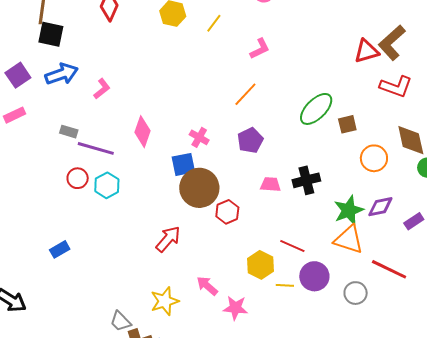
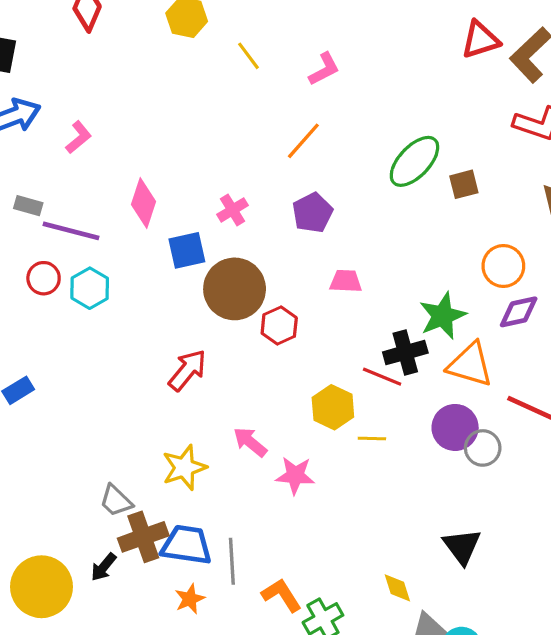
yellow line: (214, 23) -> (248, 56), moved, turned -72
red triangle: (366, 51) -> (480, 40), moved
pink cross: (199, 137) -> (233, 210), turned 30
orange circle: (374, 158) -> (503, 266), moved
blue square: (183, 164) -> (187, 250), moved
black cross: (306, 180) -> (405, 353), moved
green star: (349, 210) -> (443, 316), moved
purple circle: (314, 276) -> (455, 427), moved

